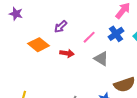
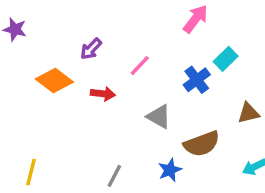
blue cross: (116, 34) -> (197, 80), moved
gray triangle: (101, 59) -> (159, 117), moved

